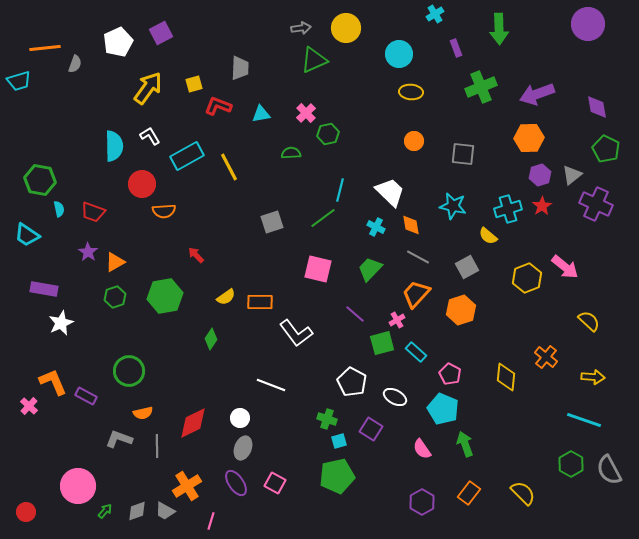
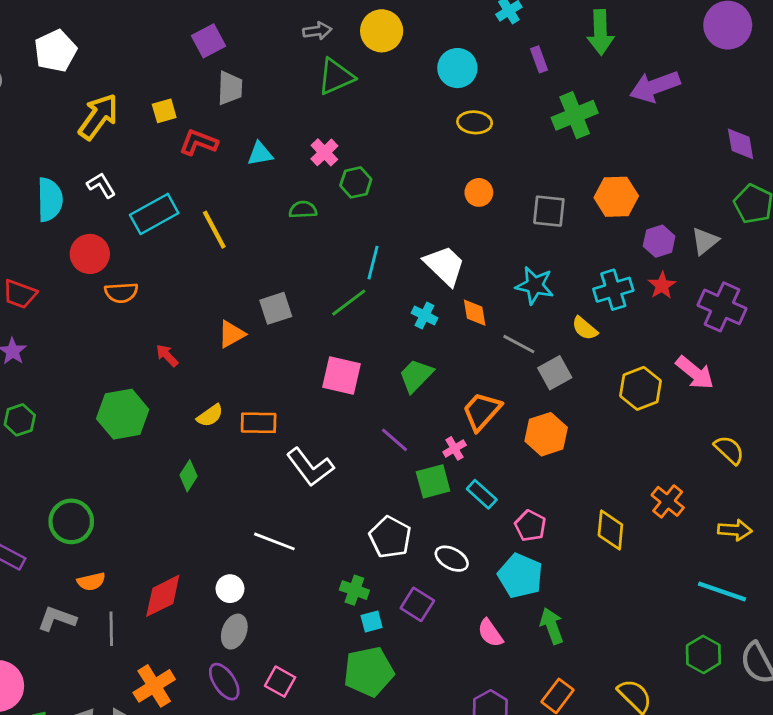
purple square: (161, 33) -> (209, 41), moved
purple arrow: (537, 94) -> (655, 87), moved
orange hexagon: (529, 138) -> (616, 197), moved
purple cross: (596, 204) -> (722, 307), moved
gray line: (418, 257) -> (519, 344), moved
orange triangle: (115, 262) -> (231, 334), moved
green hexagon: (115, 297) -> (20, 420), moved

